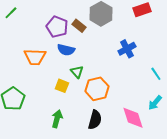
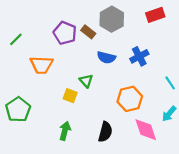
green line: (11, 13) -> (16, 39), moved
blue semicircle: (66, 50) -> (106, 57), moved
orange hexagon: (97, 89) -> (130, 99), moved

